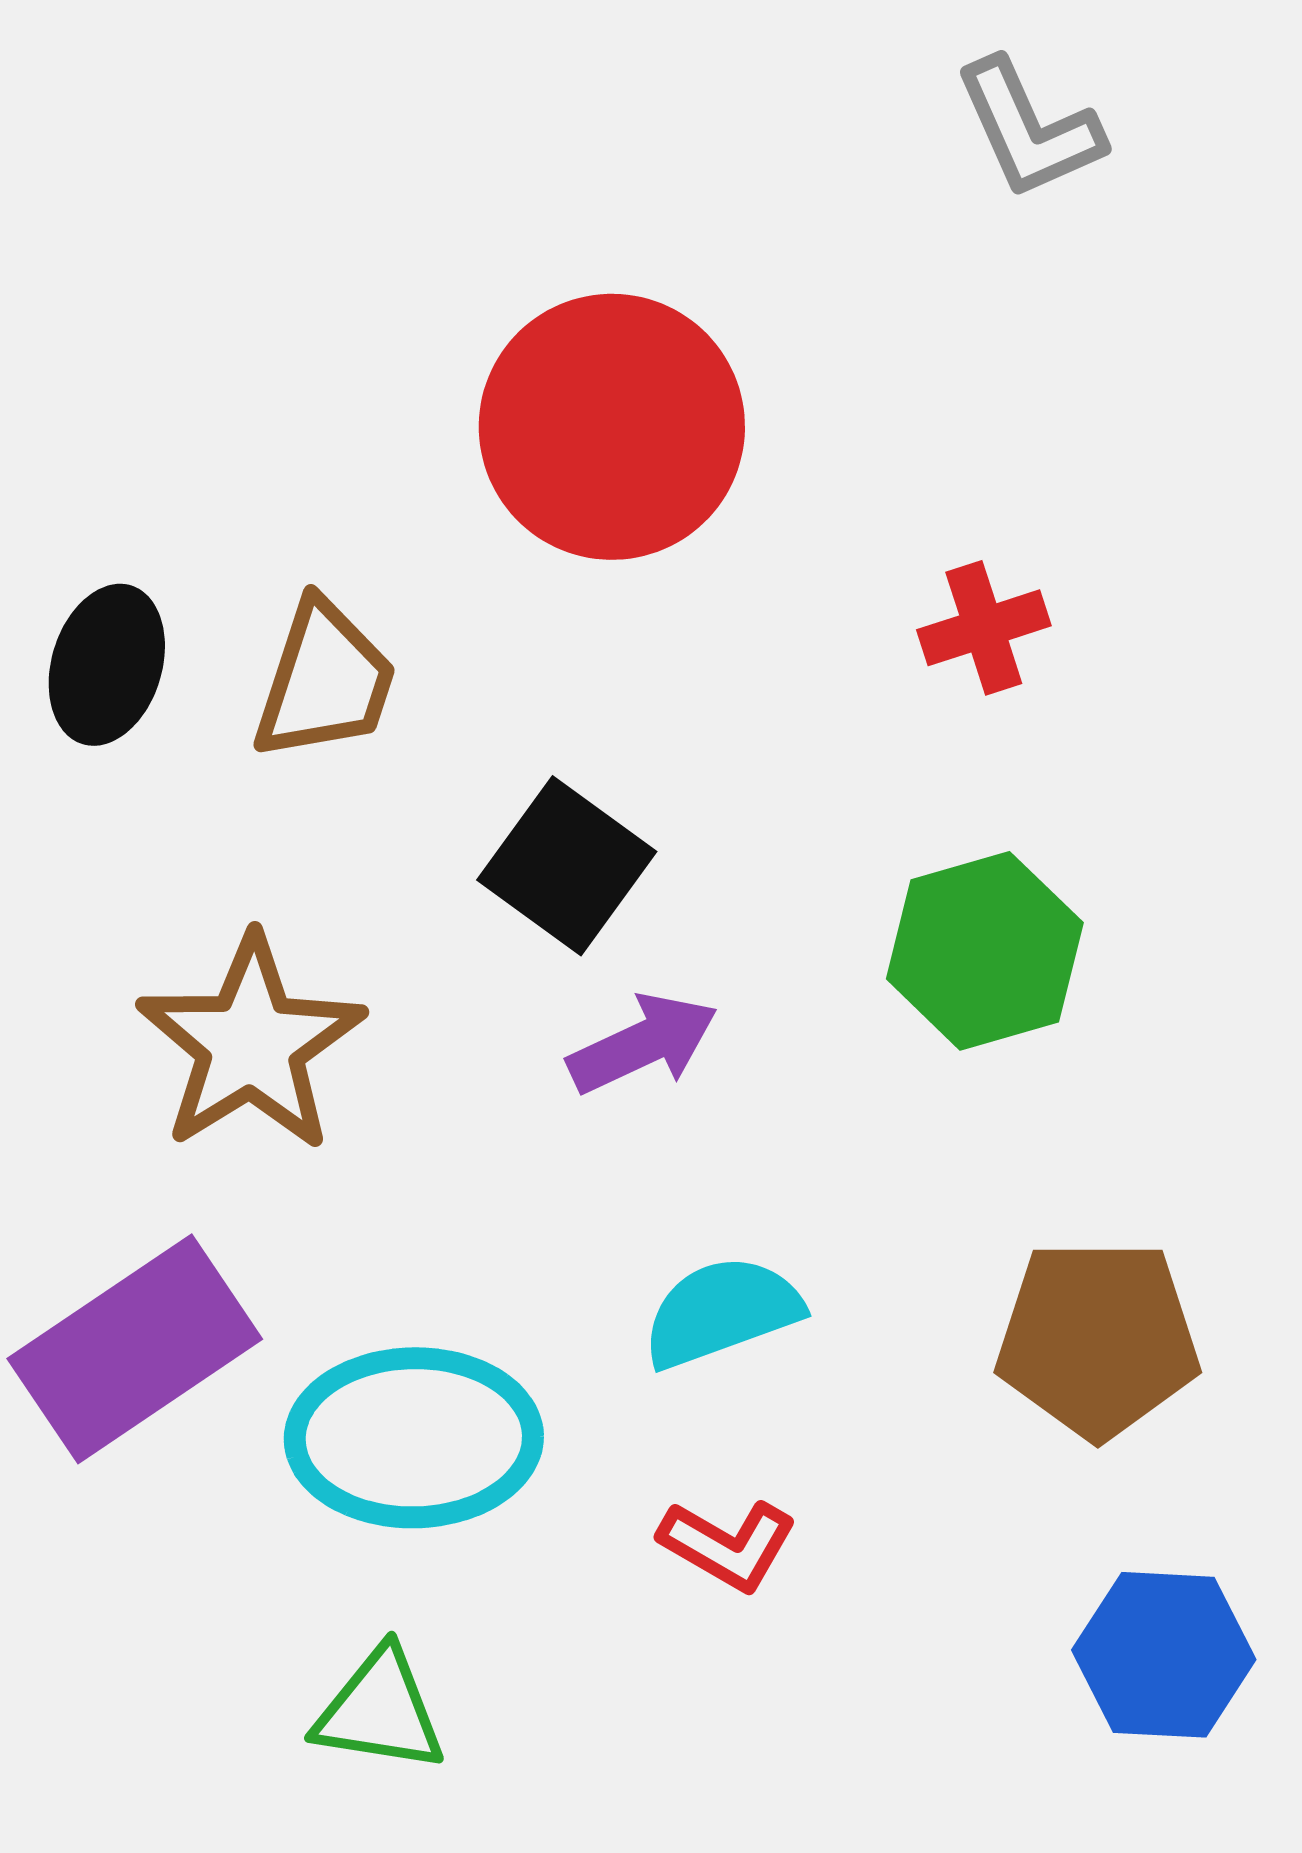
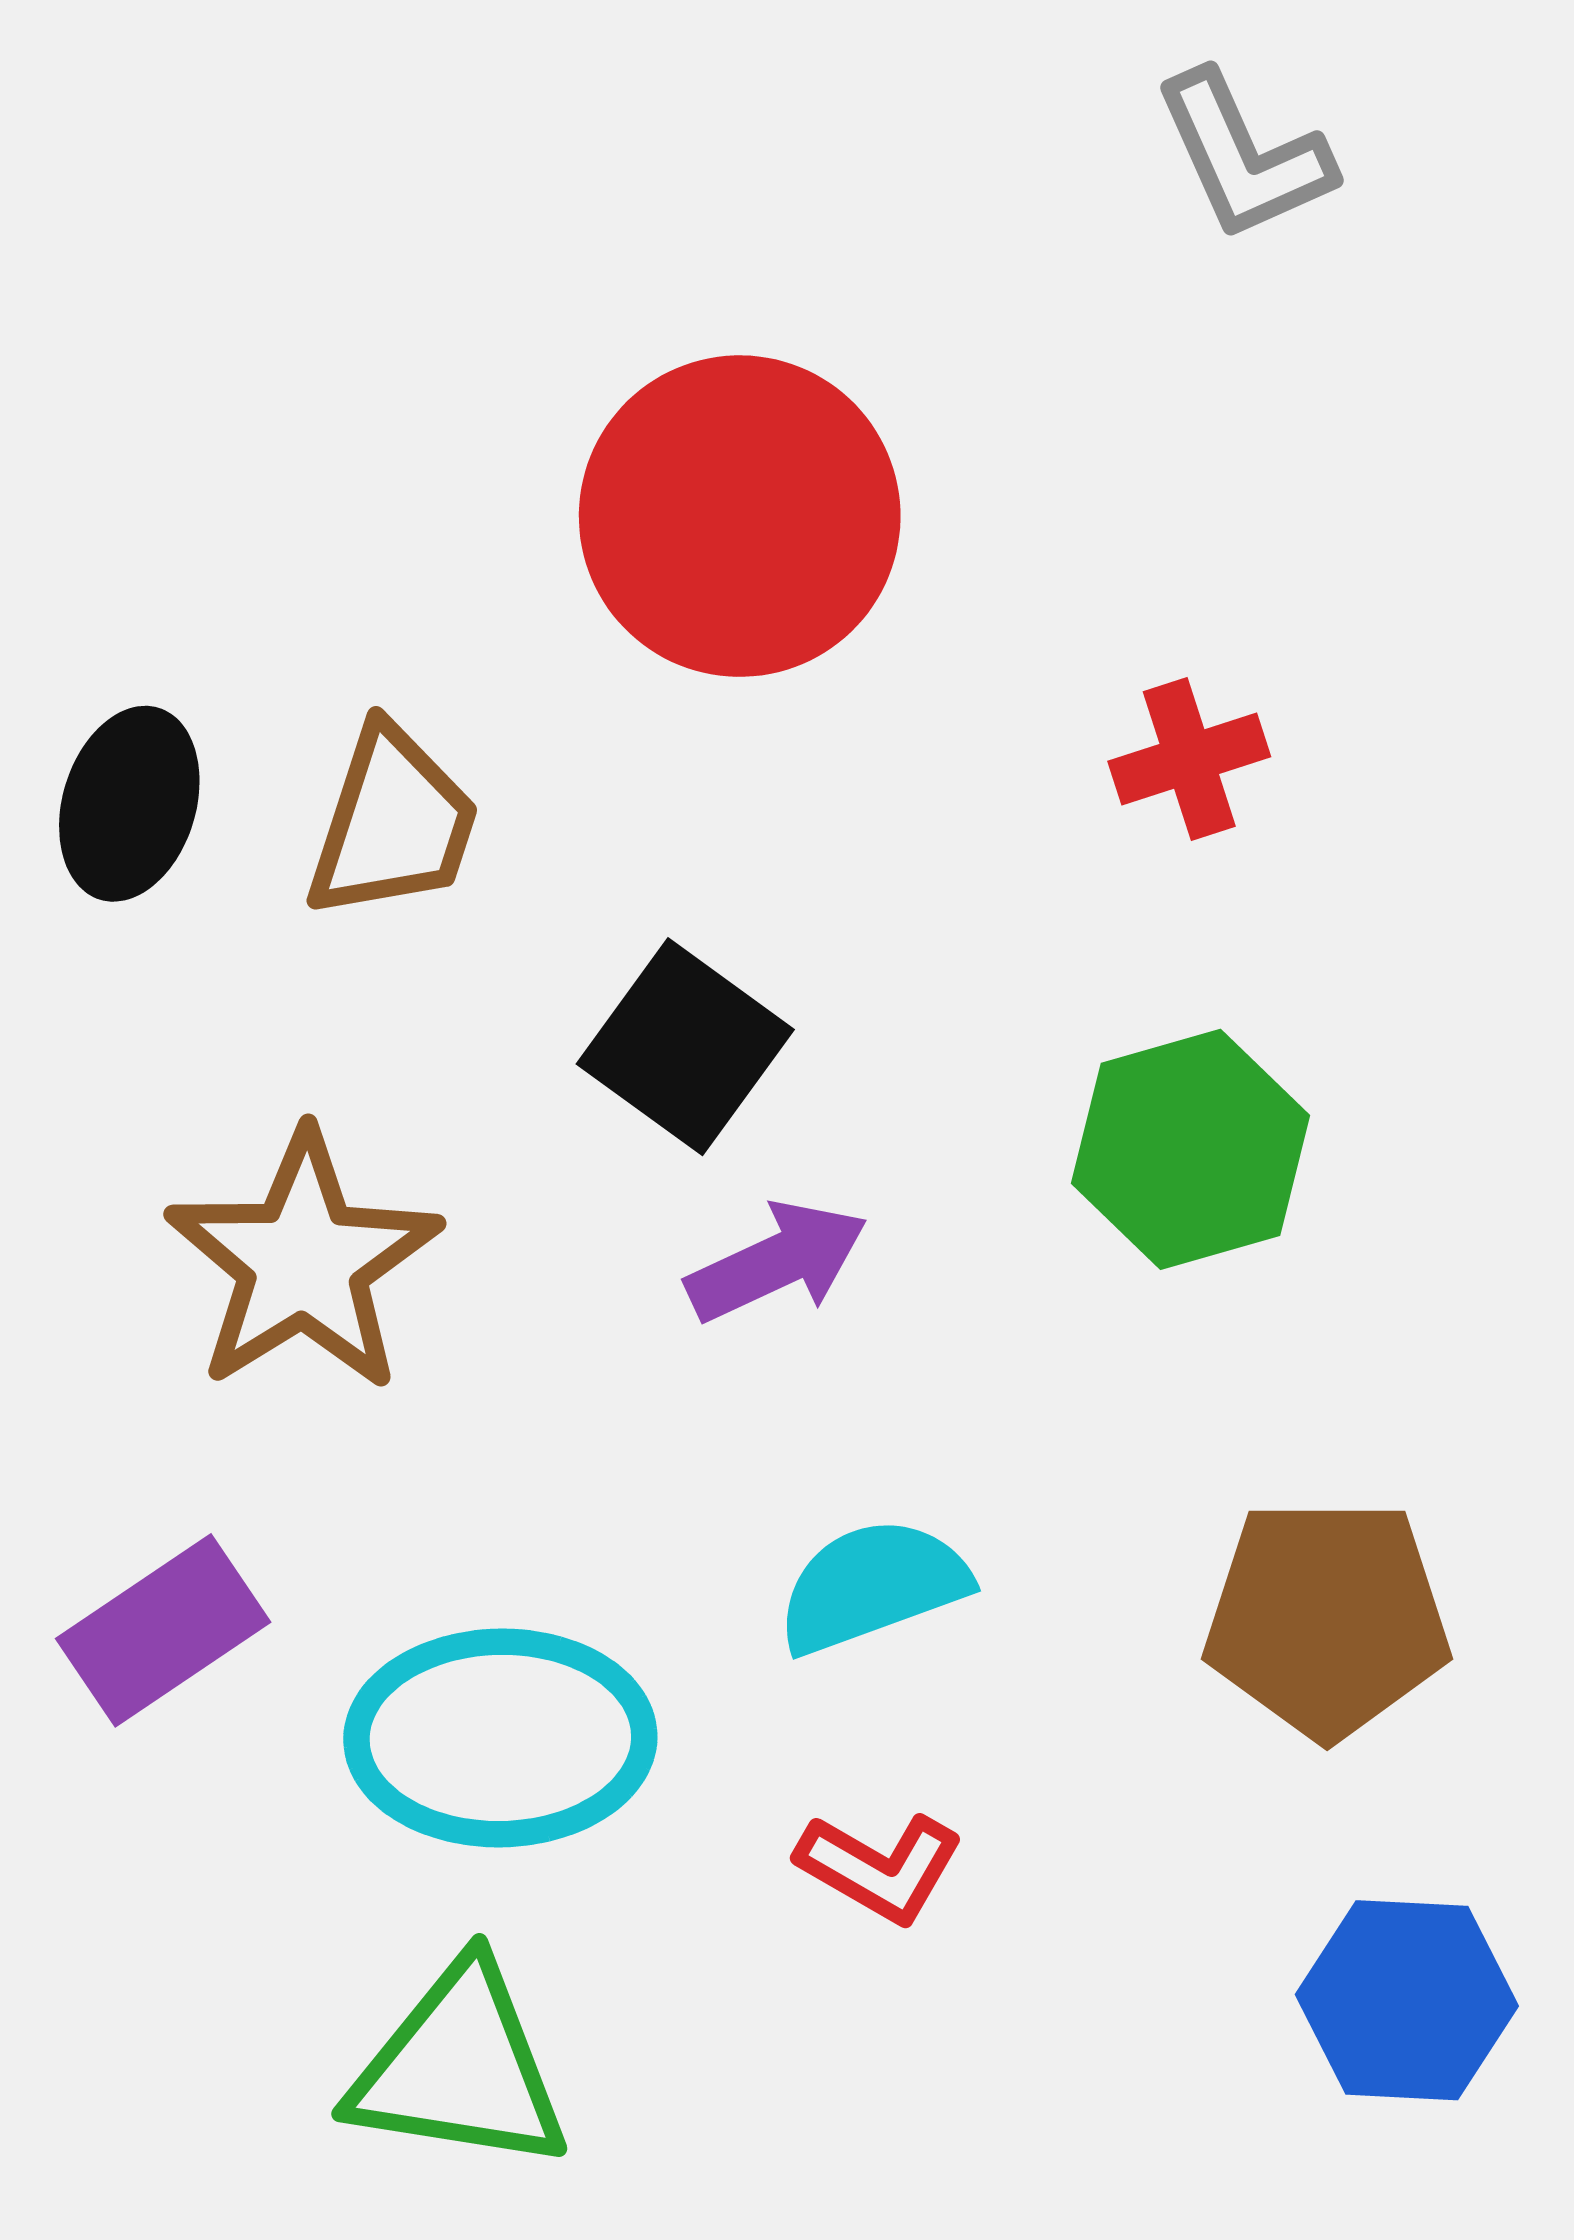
purple rectangle: (135, 1349) -> (163, 1630), size x0.7
green triangle: (380, 1711) -> (459, 2068), size x1.4

